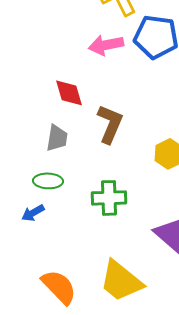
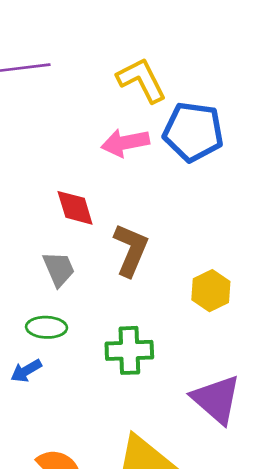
gray trapezoid: (57, 138) -> (59, 269), turned -32

